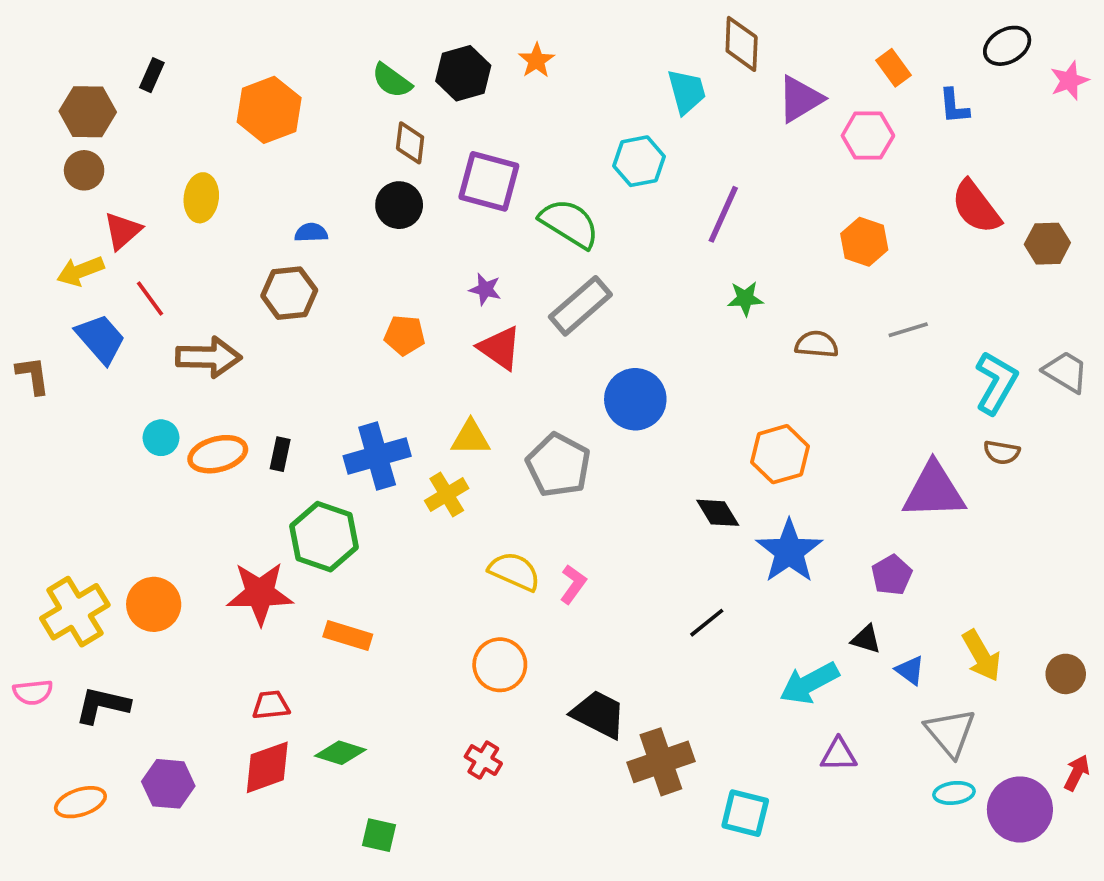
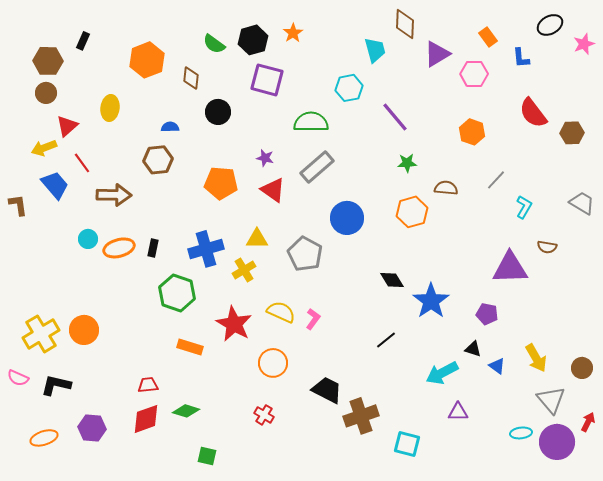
brown diamond: (410, 143) -> (191, 78), moved
purple square: (489, 181) -> (267, 80), moved
purple line: (723, 214) -> (395, 117), turned -64
green semicircle: (569, 223) -> (311, 122), turned -32
gray line: (908, 330) -> (496, 180), turned -30
orange pentagon: (405, 335) -> (221, 183), size x1.5
cyan L-shape: (996, 383) -> (524, 207), moved, size x0.7
orange hexagon: (780, 454) -> (412, 212), moved
purple pentagon: (892, 575) -> (487, 314), turned -30
red star: (260, 593) -> (234, 324), moved, turned 30
pink semicircle: (33, 692) -> (18, 378), turned 30
gray triangle: (950, 733) -> (551, 400), moved

